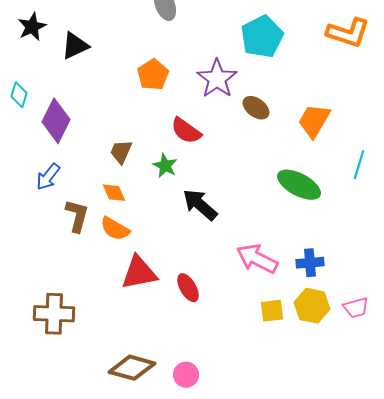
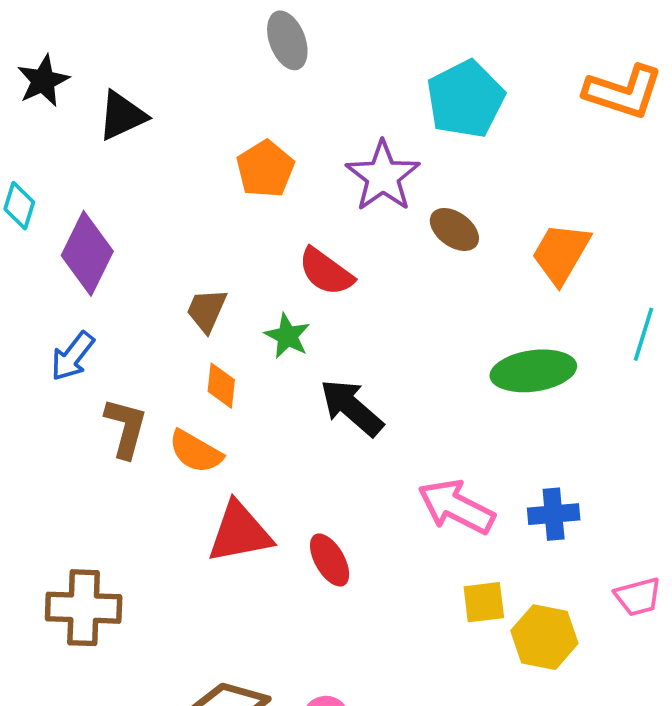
green ellipse: (299, 185) -> (533, 371), turned -36
orange diamond: (114, 193) -> (221, 386), moved, turned 30
yellow hexagon: (312, 306) -> (544, 637), moved

